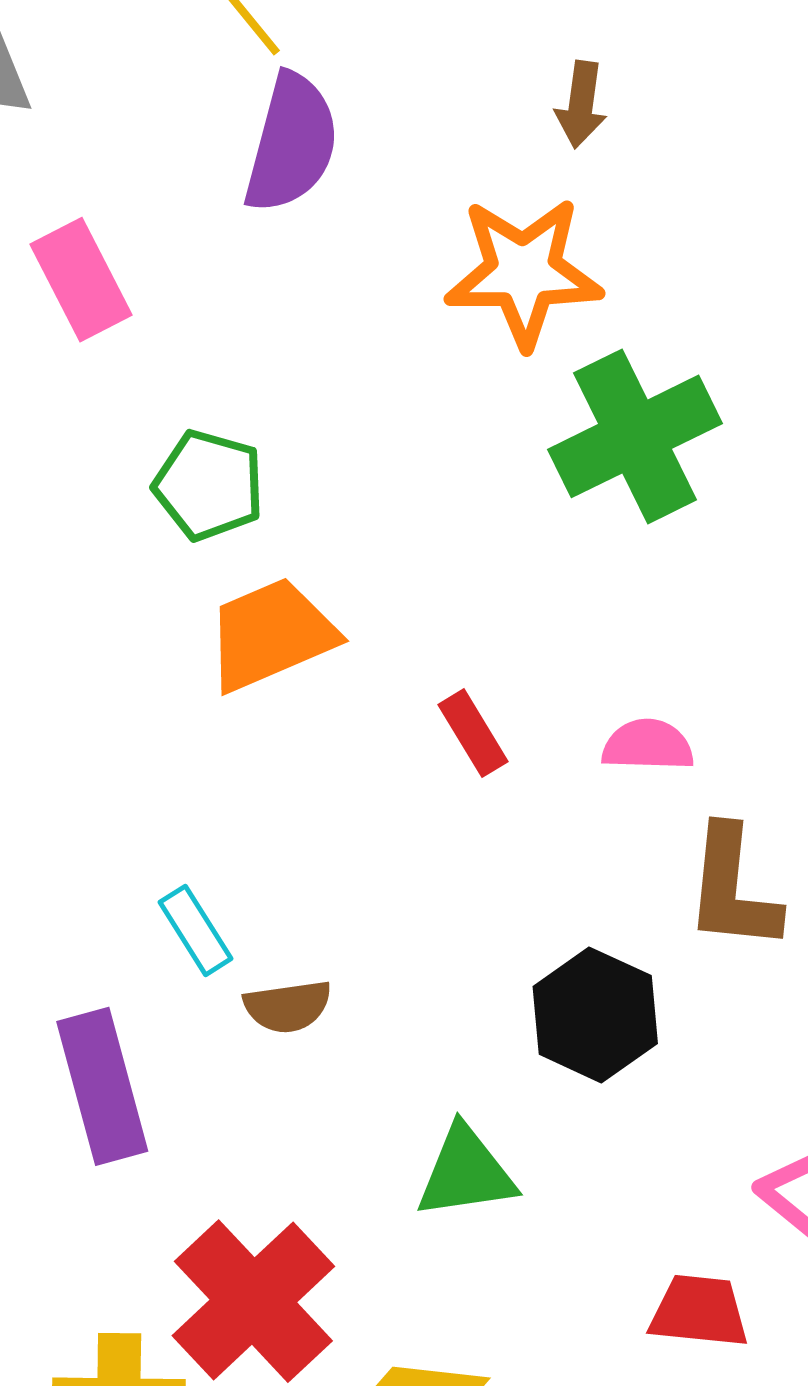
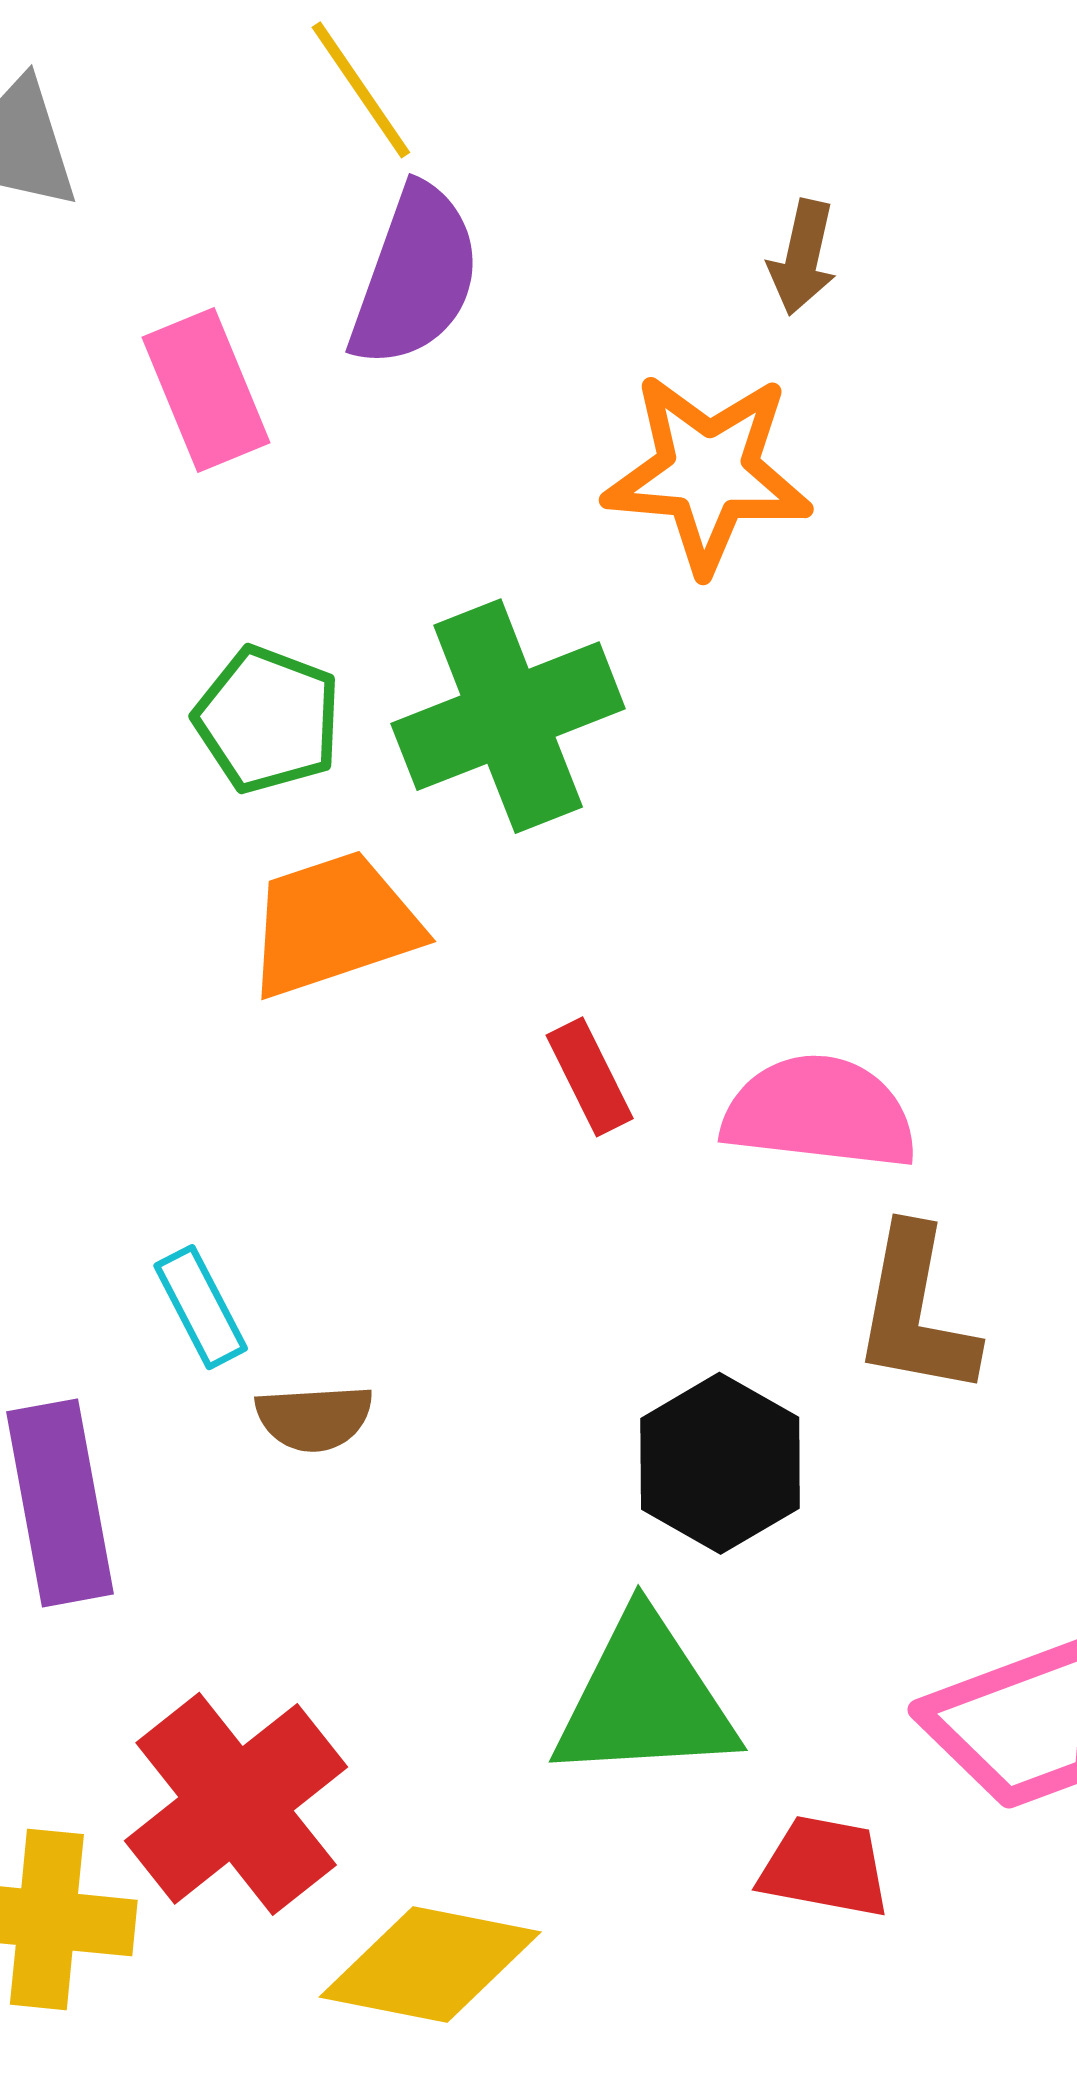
pink rectangle: (81, 280) -> (206, 390), moved
green cross: (635, 436) -> (508, 716), moved
pink semicircle: (648, 745) -> (820, 1112), size x1.6
green triangle: (466, 1172) -> (645, 1699), moved, size x1.4

